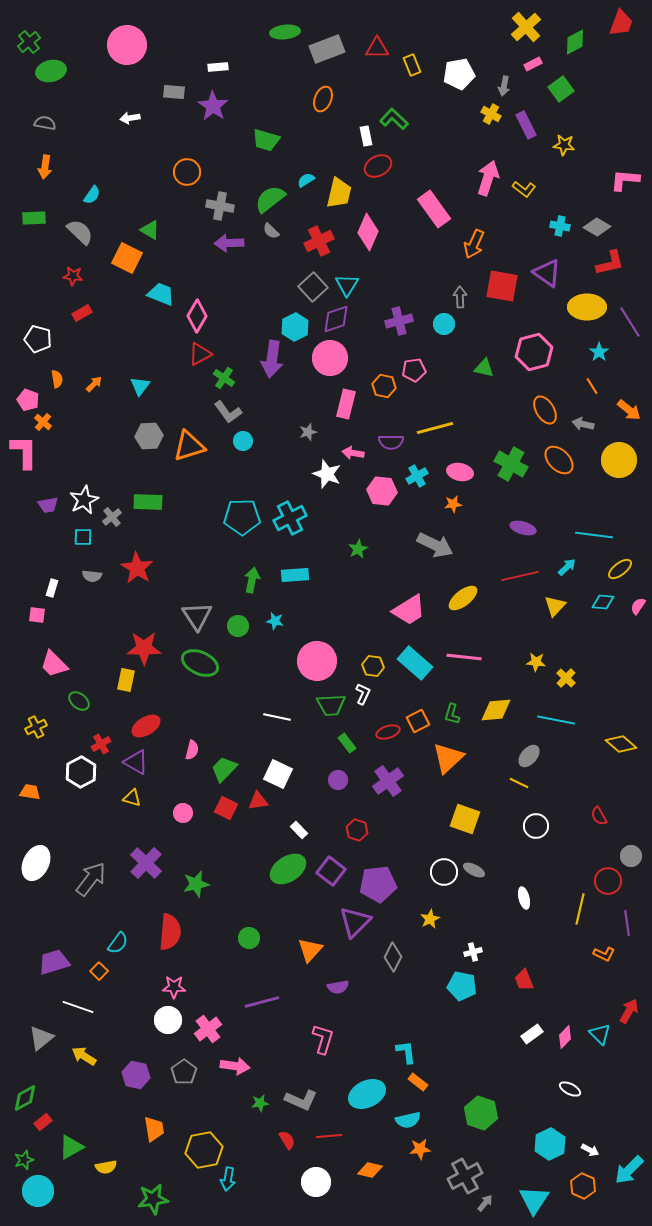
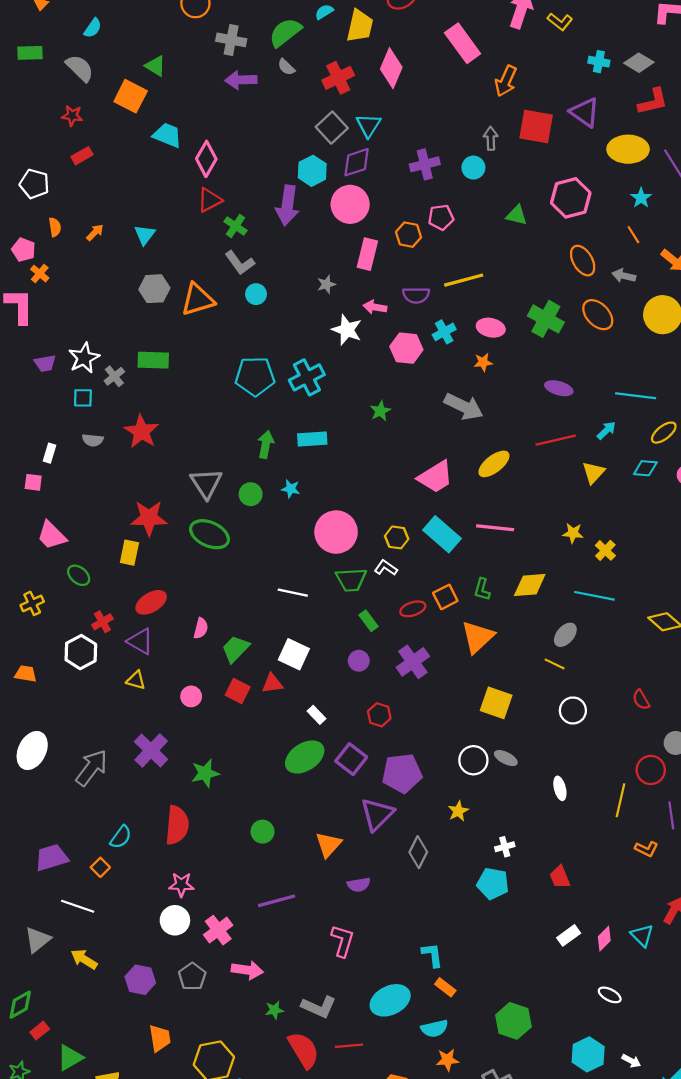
white L-shape: (363, 694) -> (386, 568), turned -80
red semicircle: (287, 1140) -> (304, 1050), size x1.8

